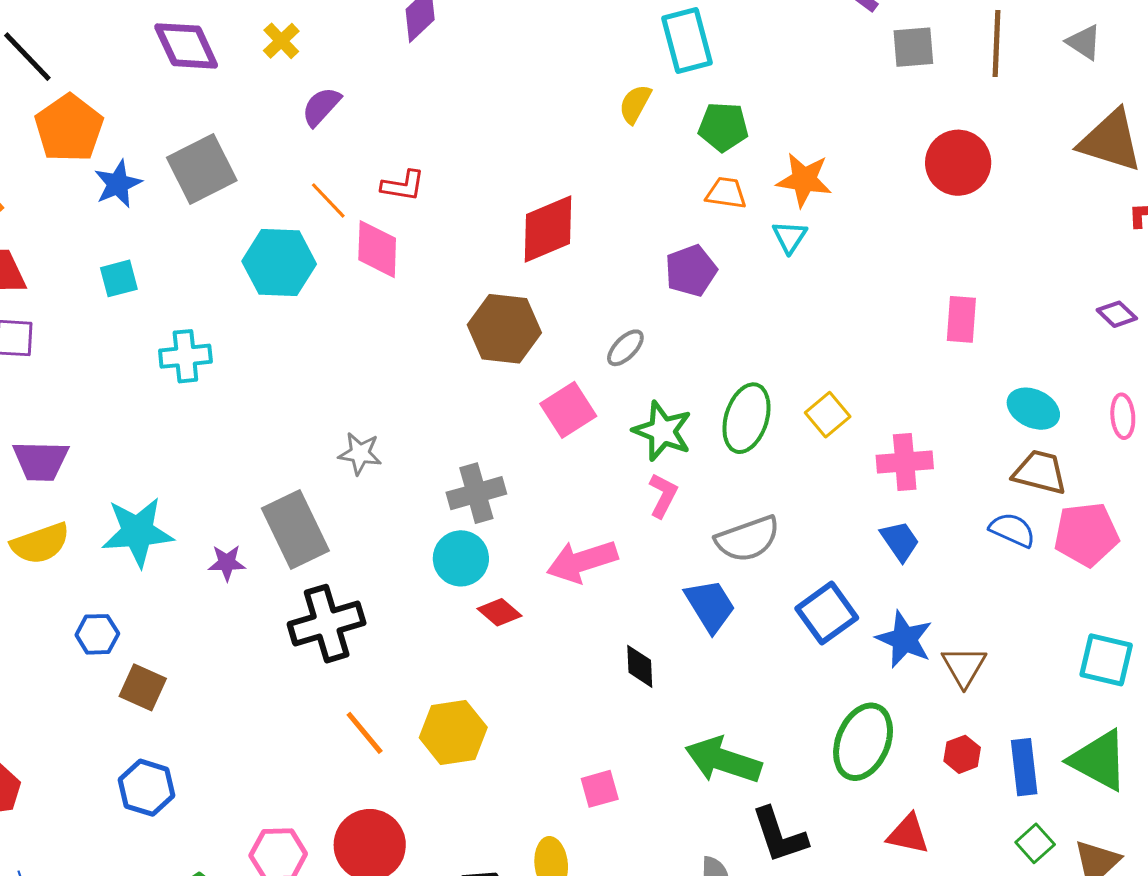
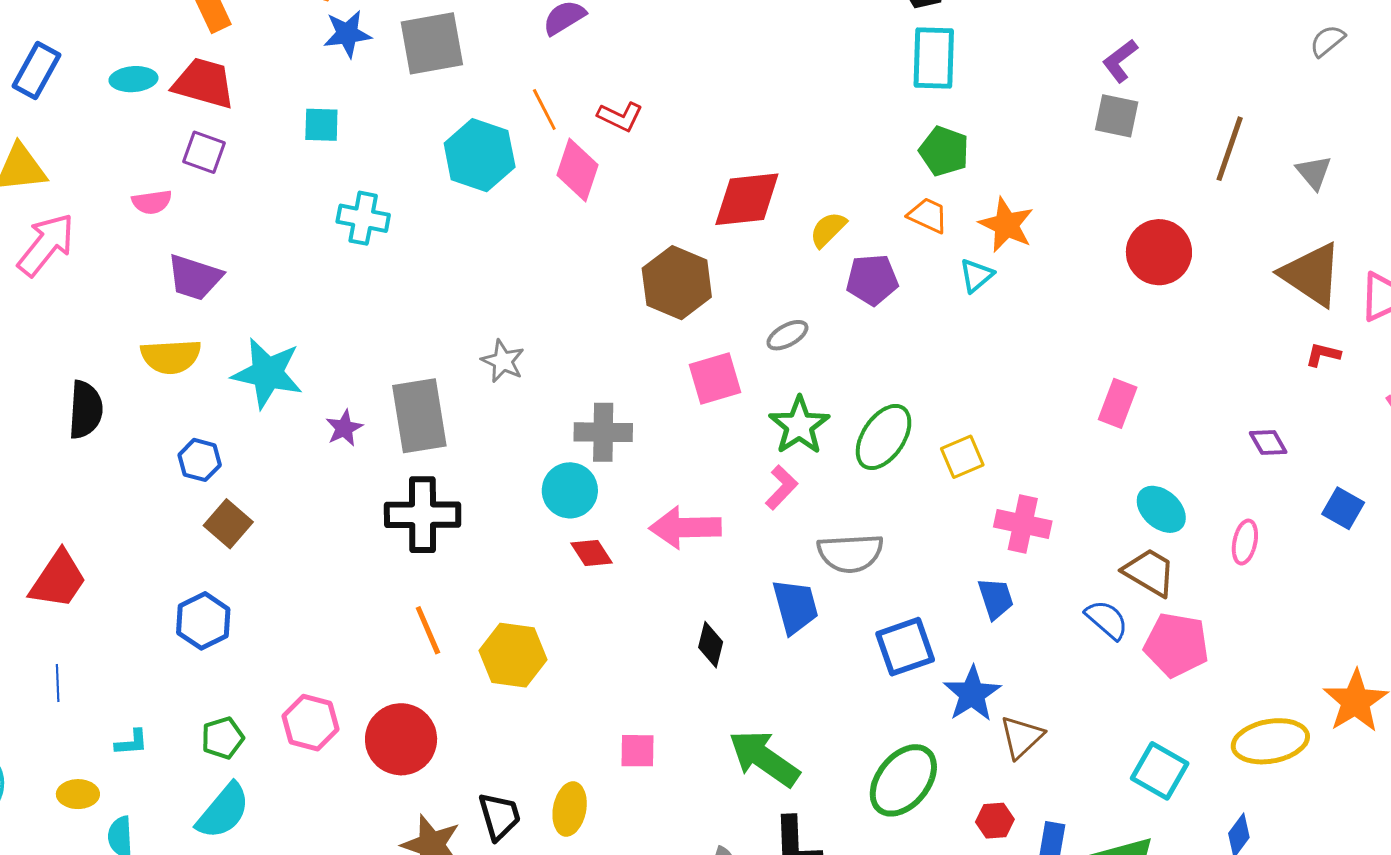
gray square: (913, 47) -> (1117, 116), moved
yellow semicircle: (635, 104) -> (828, 230), moved
purple star: (227, 563) -> (344, 428), turned 30

